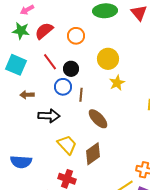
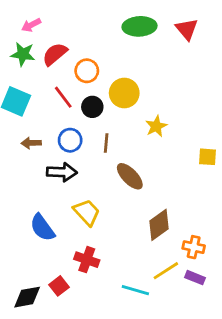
orange circle: (76, 36) -> (87, 71), moved
yellow circle: (108, 59) -> (124, 93), moved
blue circle: (63, 87) -> (70, 140), moved
brown diamond: (93, 154) -> (159, 225), moved
blue semicircle: (21, 162) -> (42, 228), moved, turned 50

